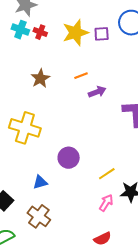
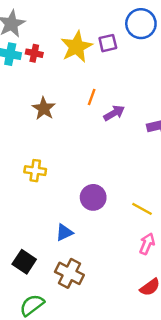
orange line: (81, 76) -> (92, 97), turned -40
yellow cross: (25, 128) -> (35, 171), size x0.6
yellow line: (107, 174) -> (142, 209), turned 72

